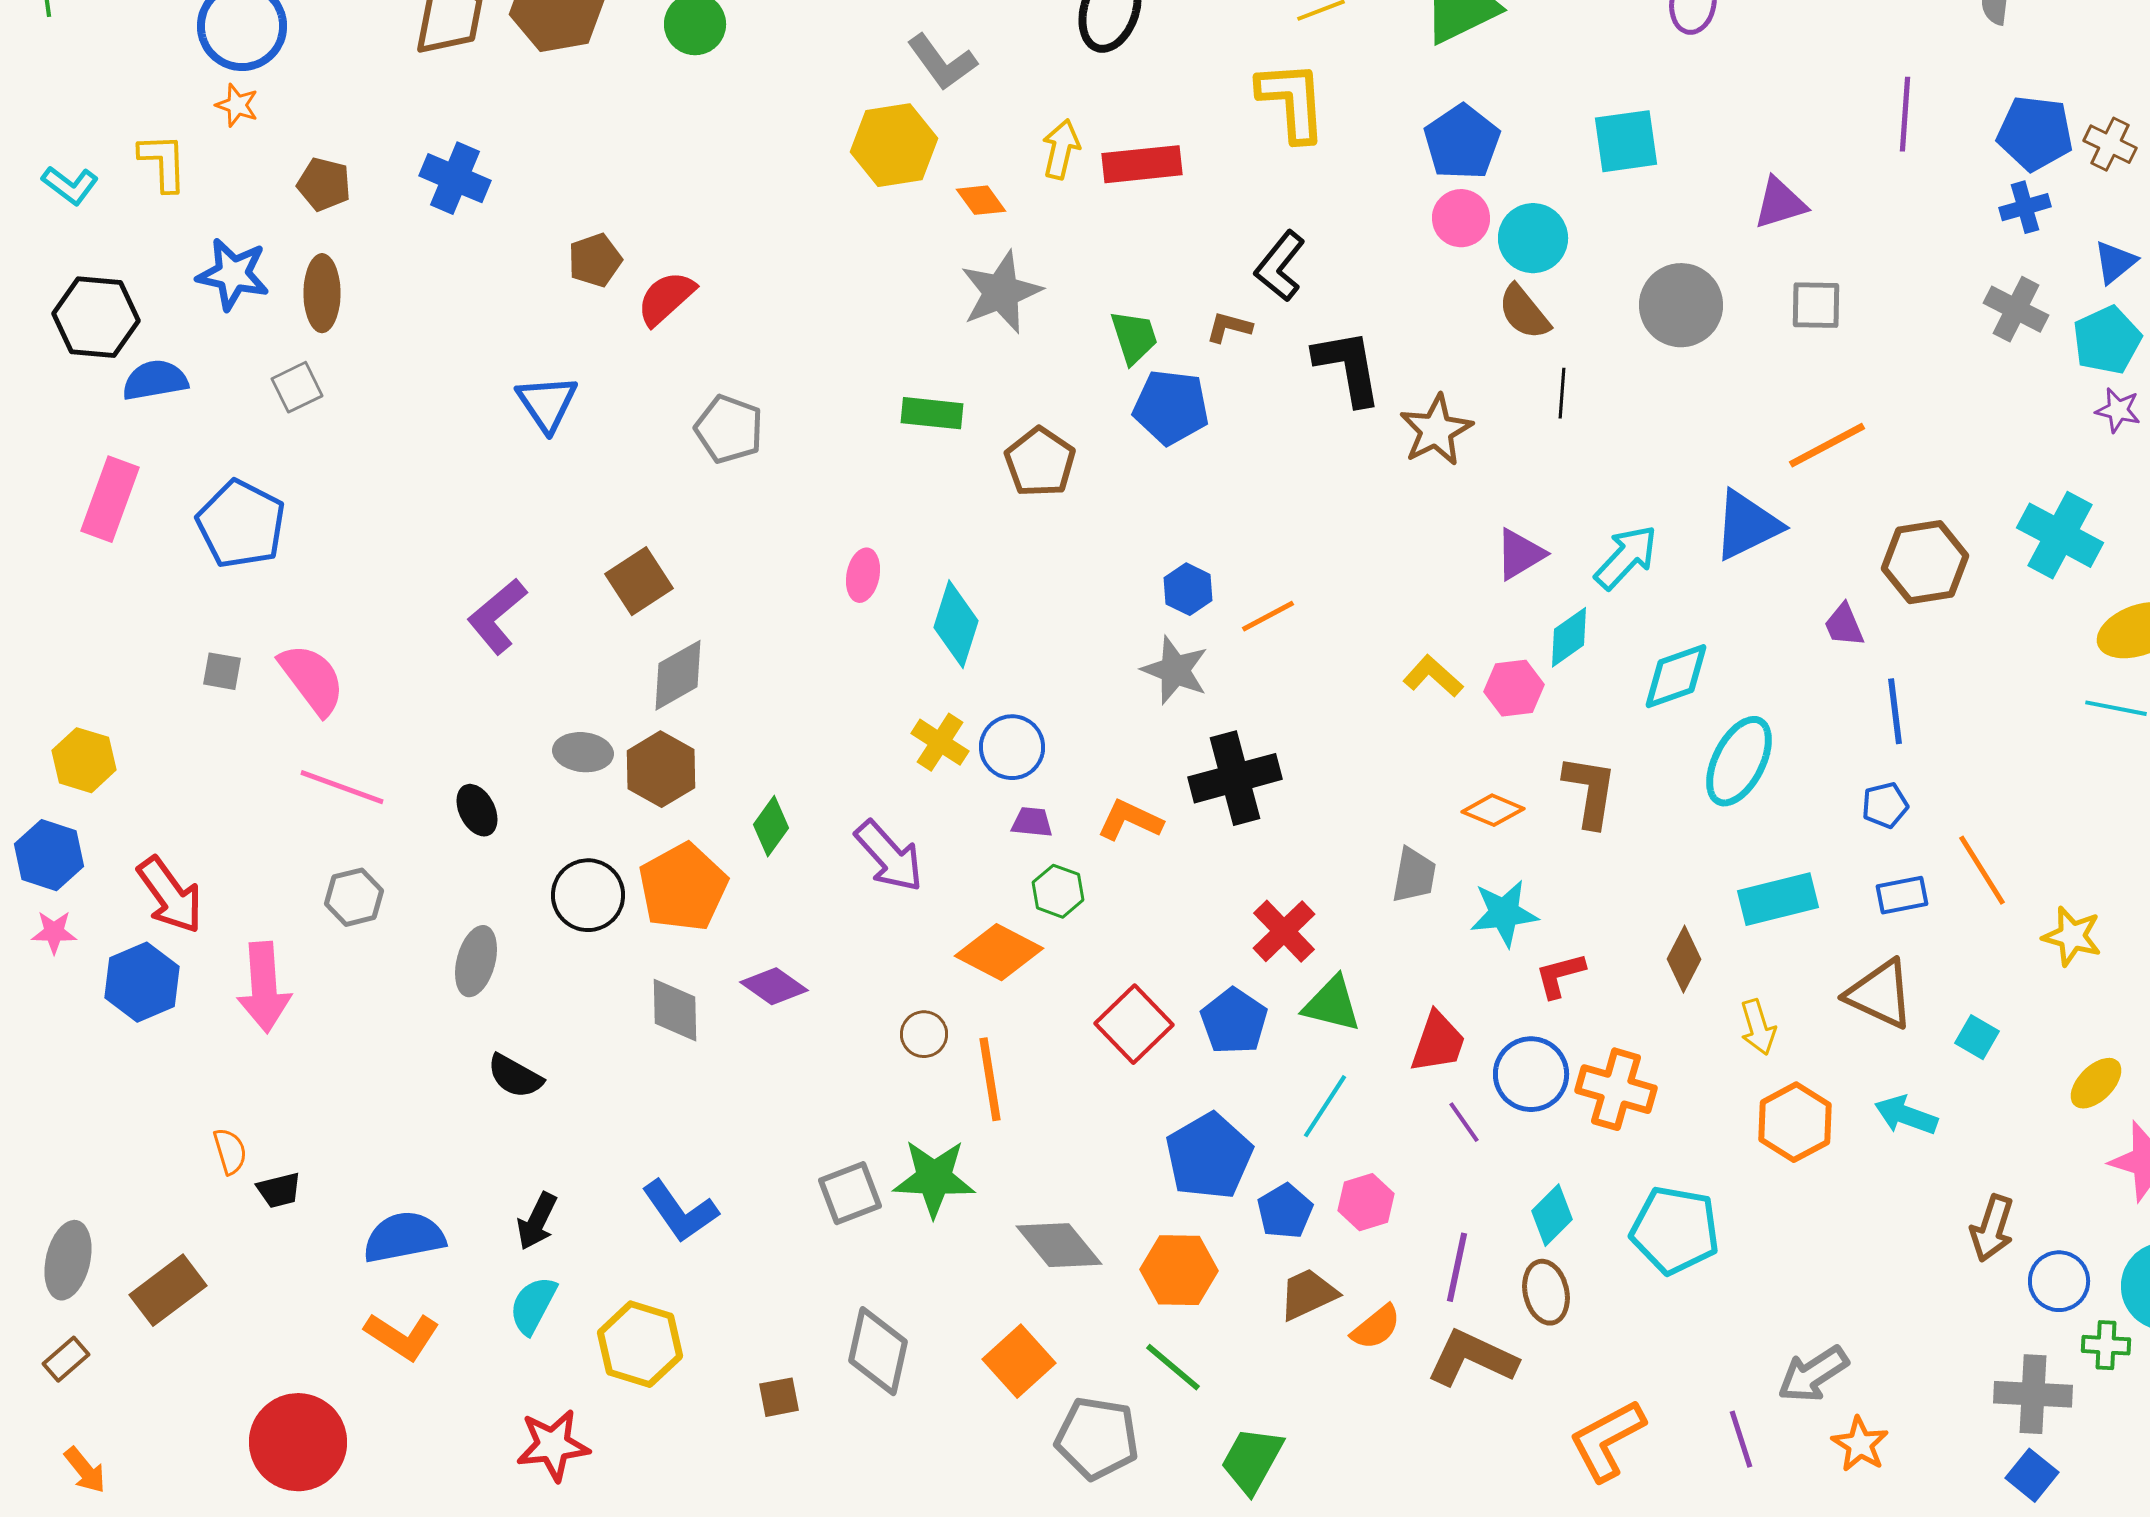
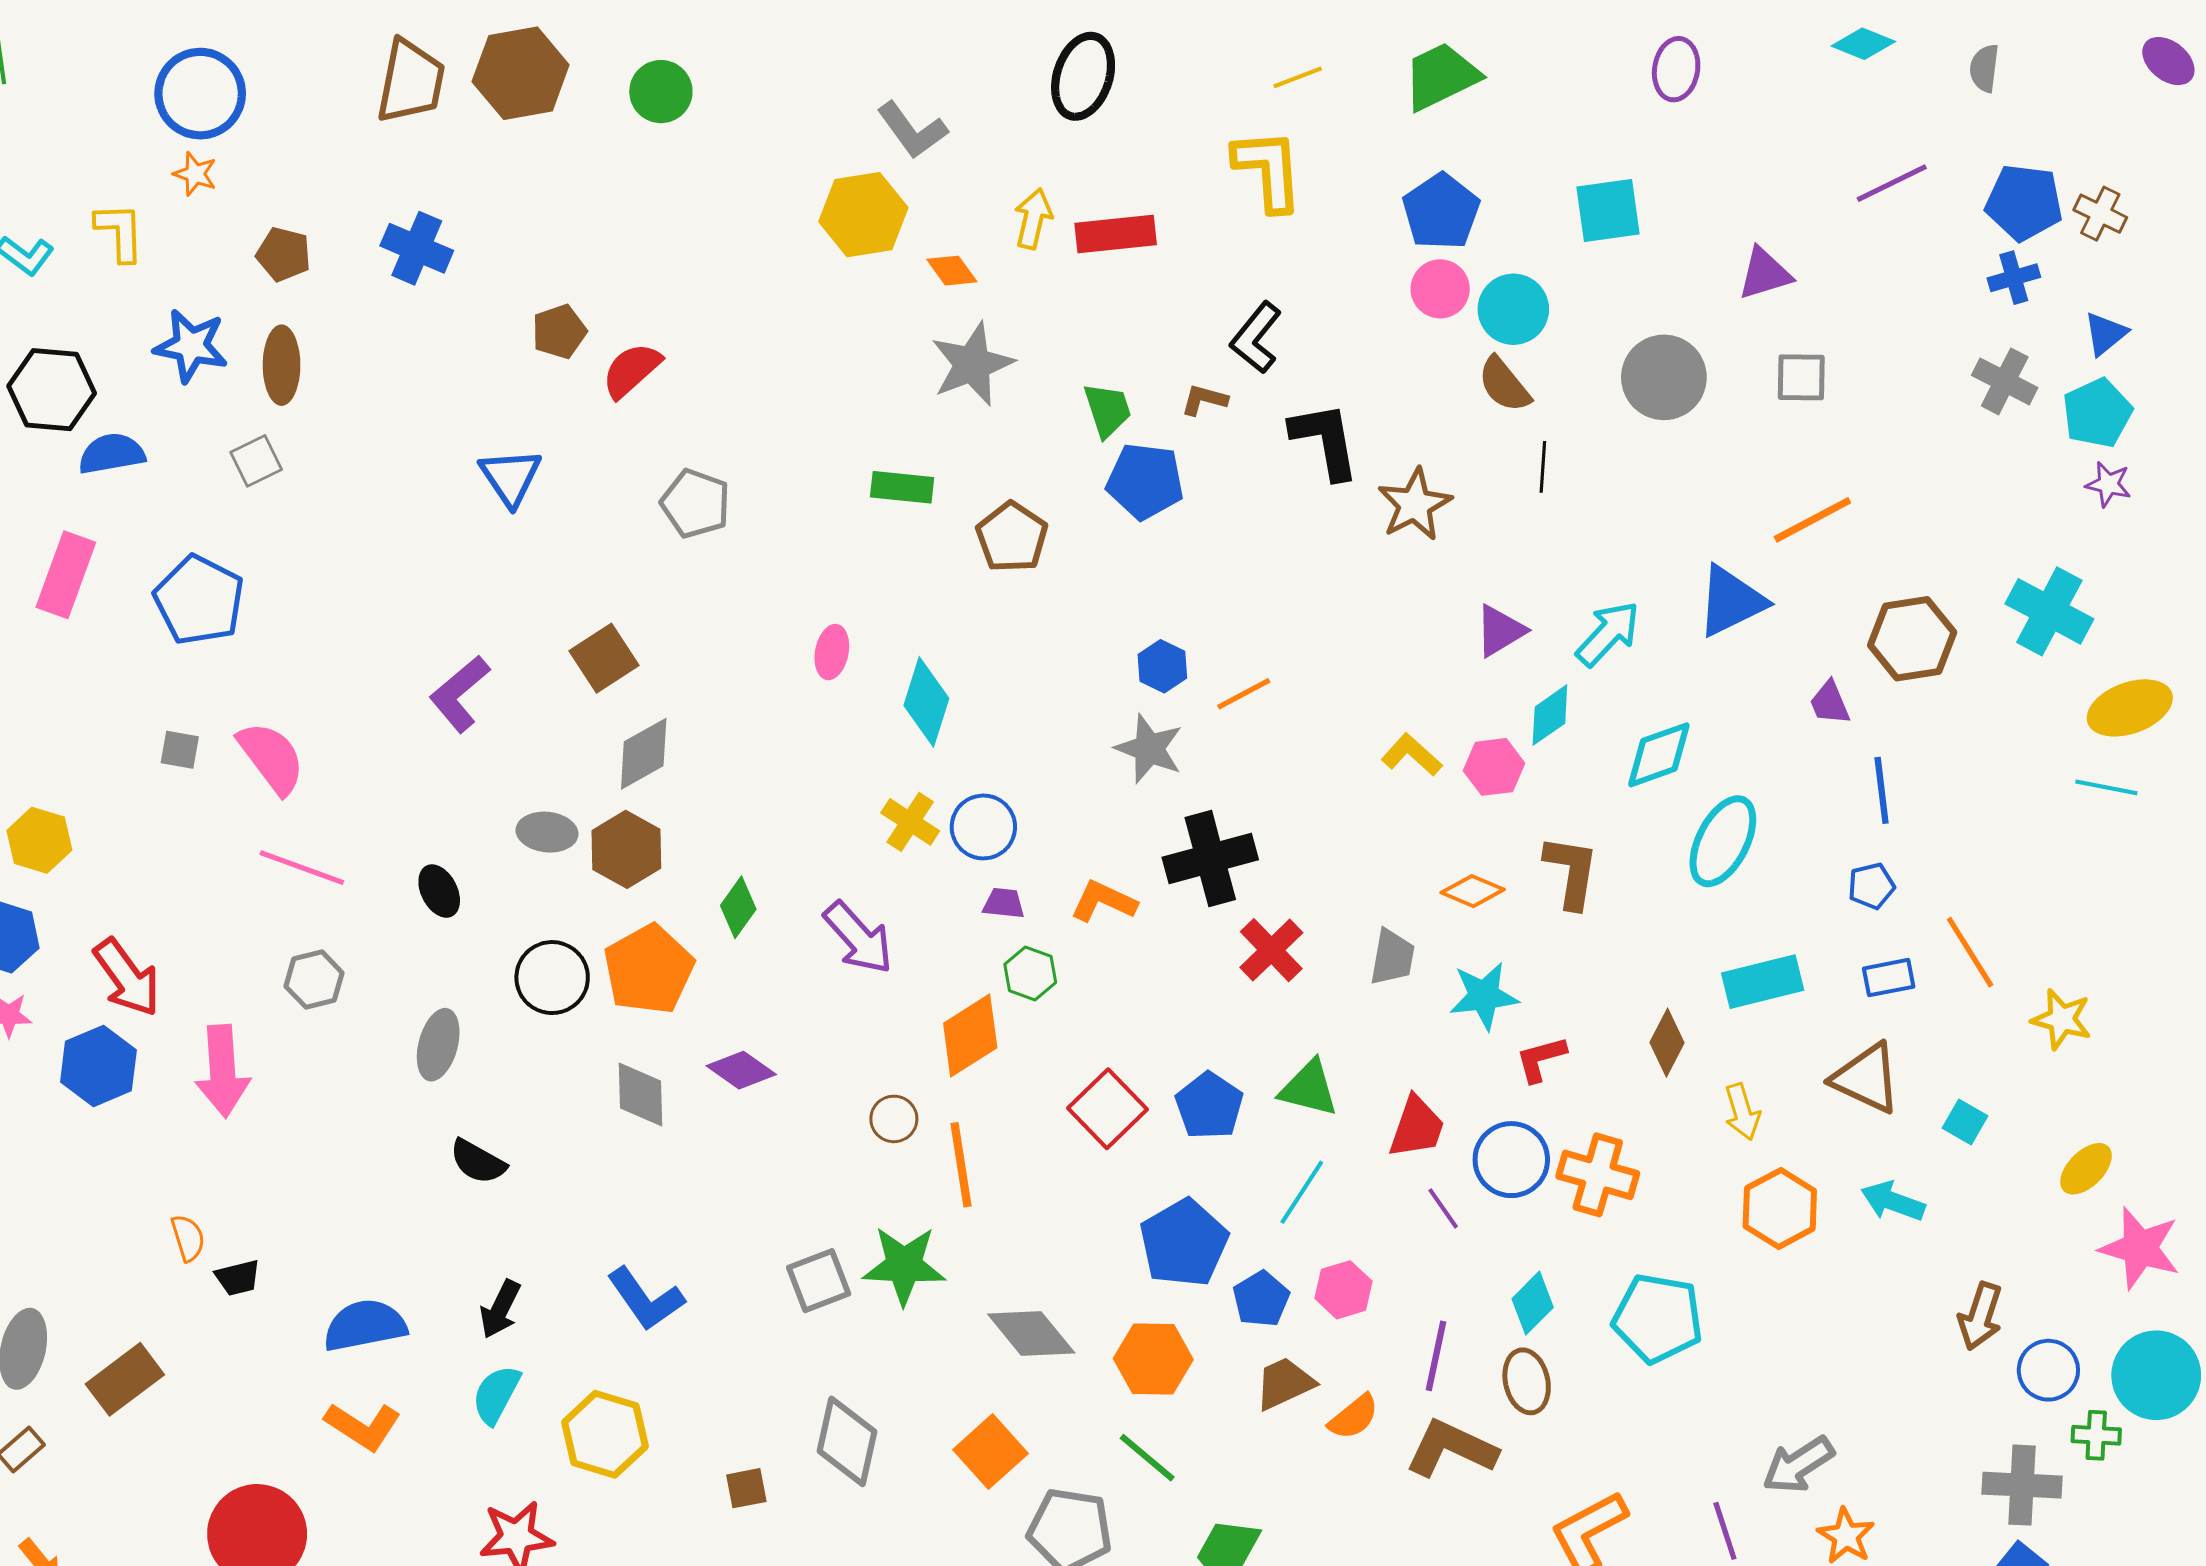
purple line: (1905, 114) -> (1892, 183), turned 60
red cross: (1284, 931) -> (1271, 950), moved
orange diamond: (999, 952) -> (970, 1036), turned -60

